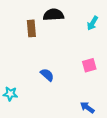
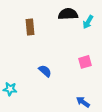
black semicircle: (54, 15) -> (68, 14), moved

